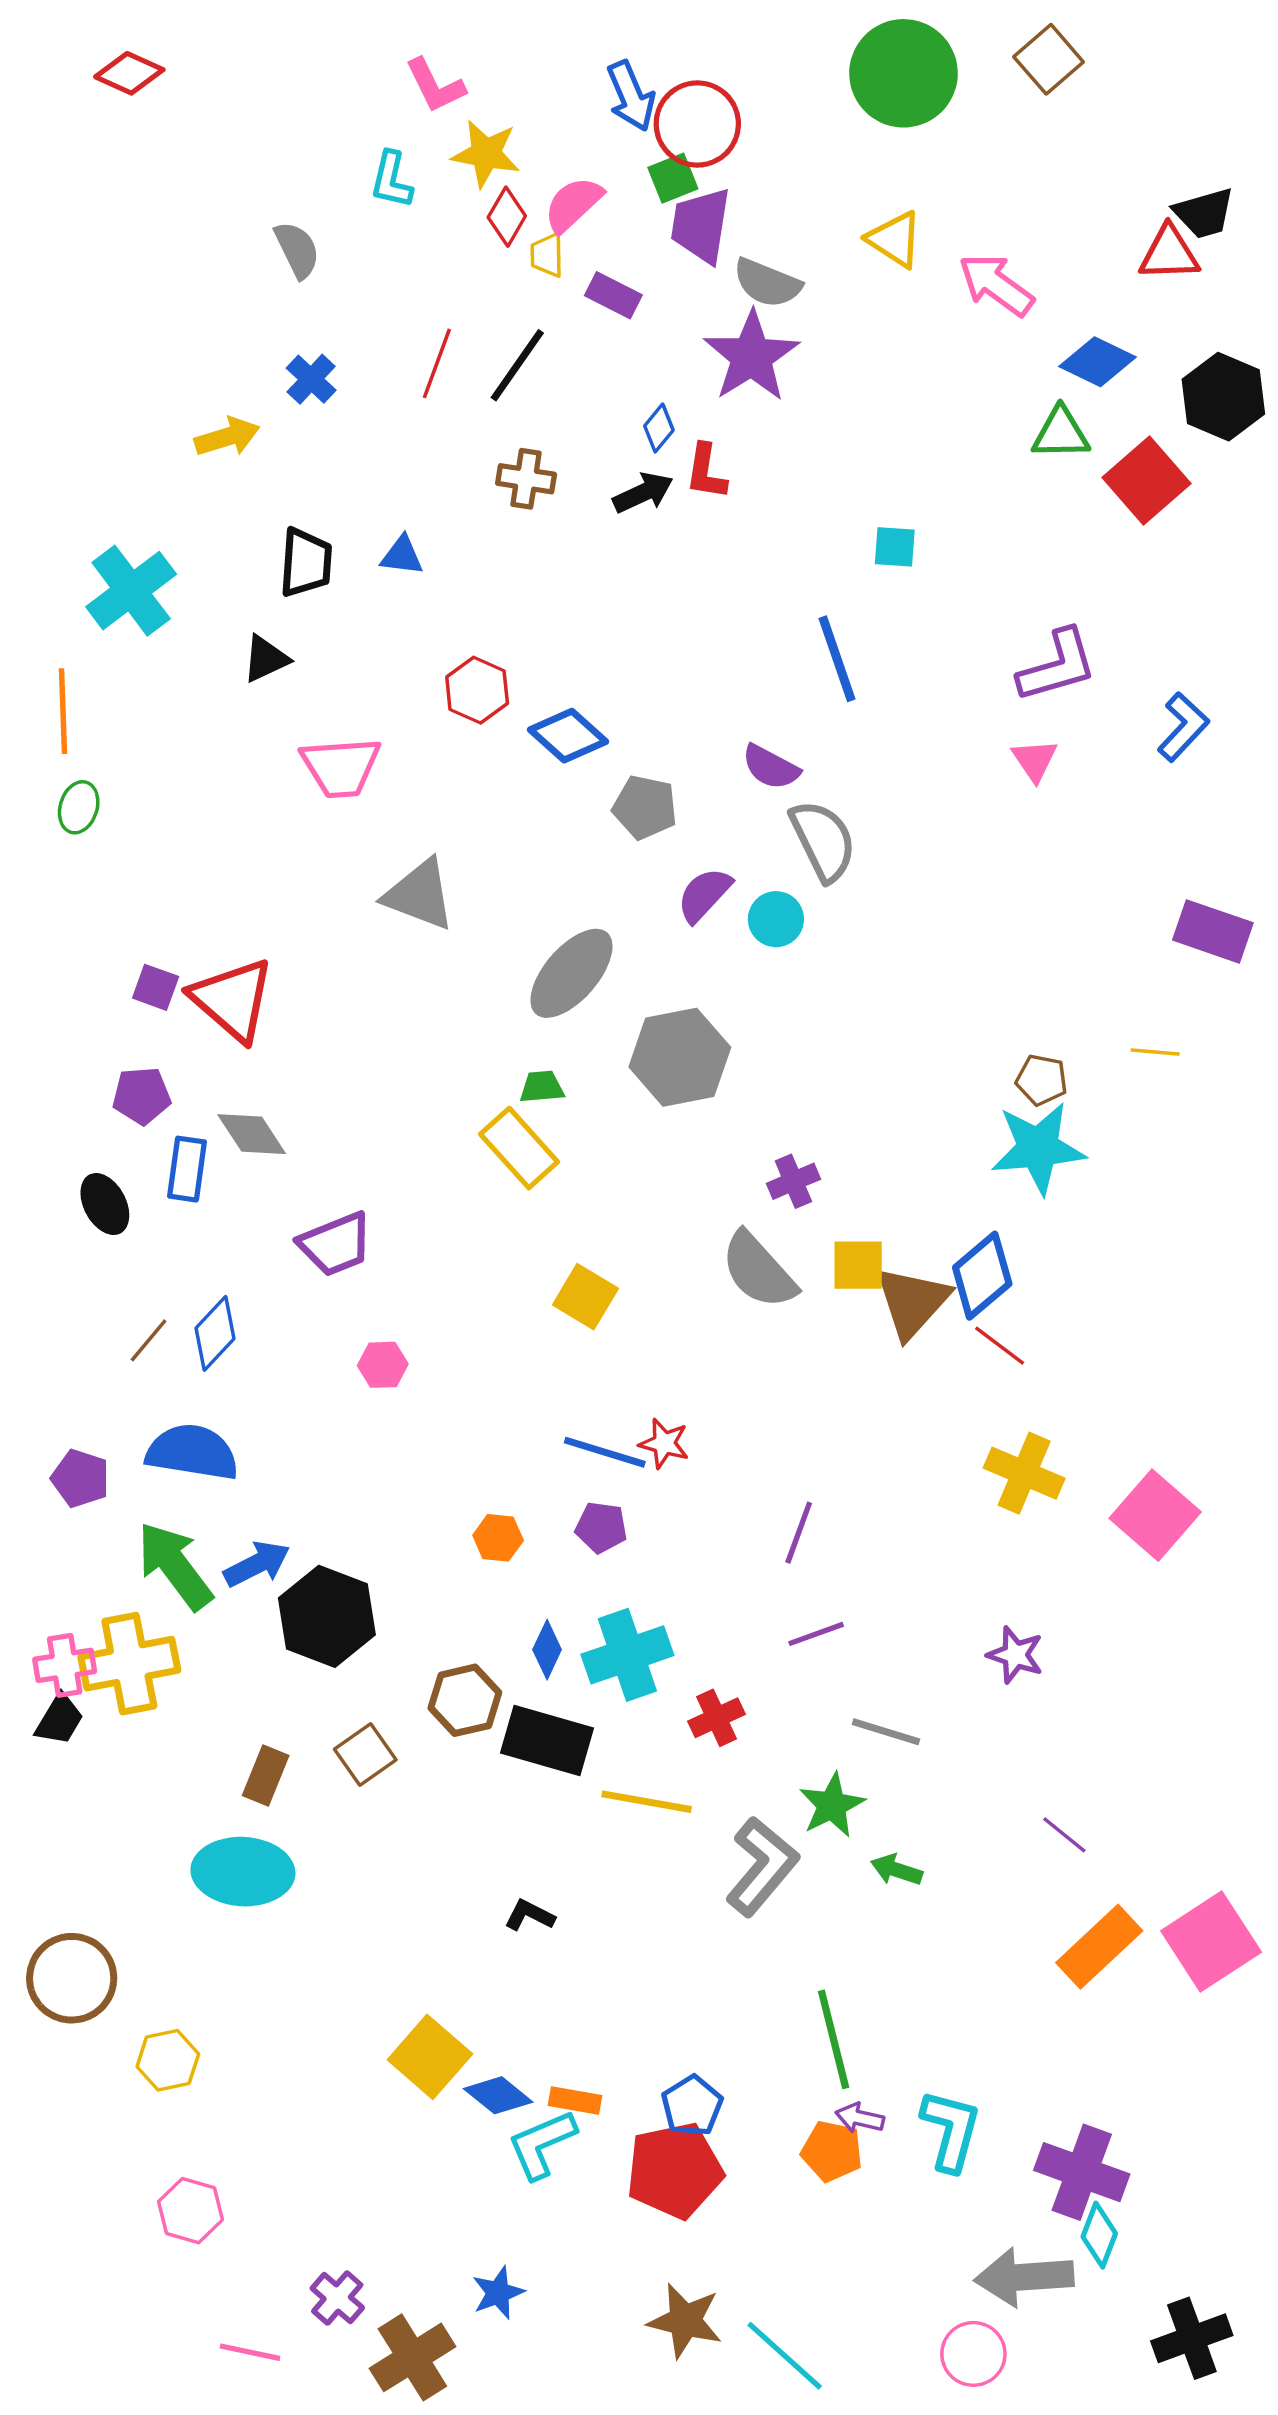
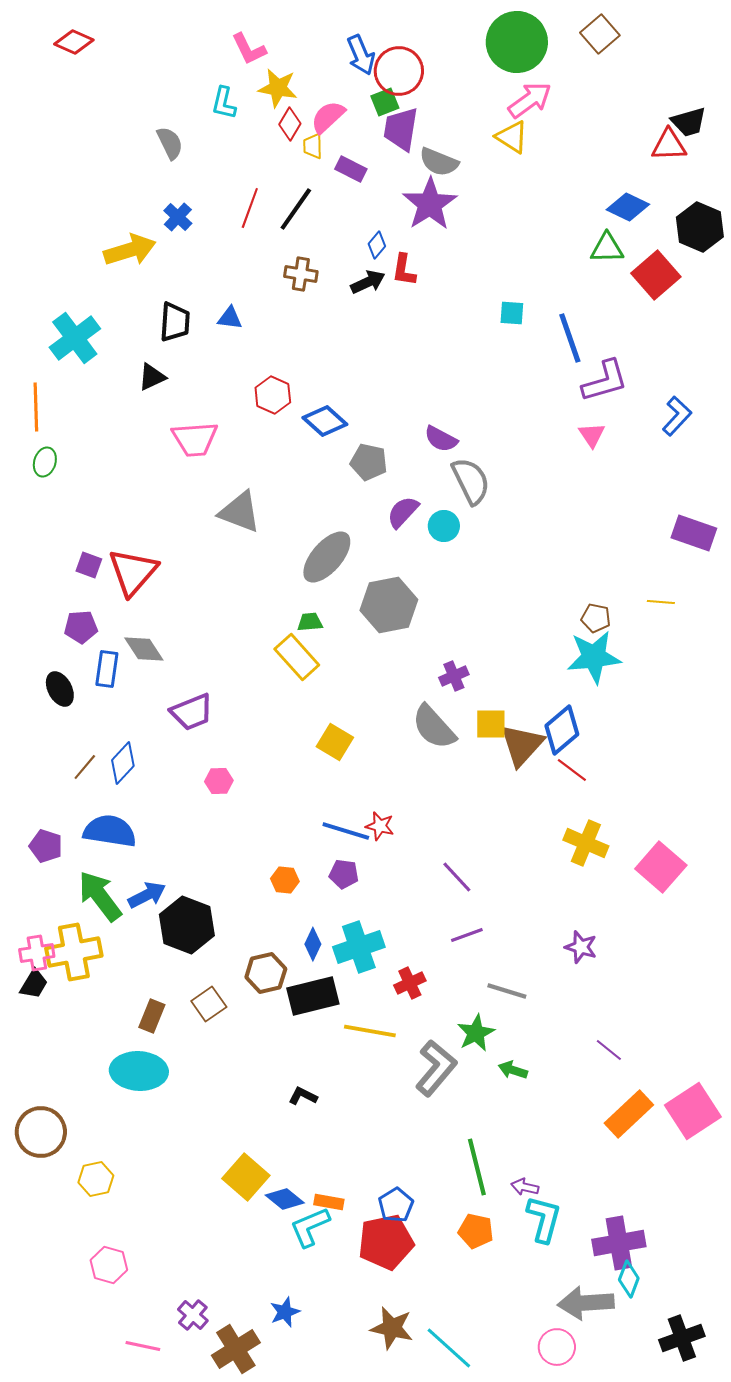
pink arrow: (996, 285) -> (530, 100), moved, turned 108
yellow arrow: (227, 437) -> (130, 250), size x1.4
blue line: (837, 659) -> (570, 338), moved
red triangle: (232, 1000) -> (133, 572), turned 30
purple line: (799, 1533) -> (457, 877), turned -63
black rectangle: (547, 1741) -> (313, 996), turned -30
purple arrow: (860, 2118) -> (525, 1187), moved
purple cross: (1082, 2172) -> (619, 1243), turned -30

